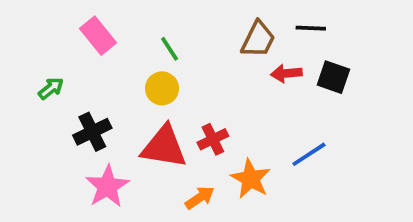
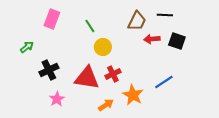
pink rectangle: (98, 36) -> (52, 19), turned 60
yellow circle: (162, 88) -> (103, 47), moved
pink star: (107, 186) -> (57, 99), size x0.7

